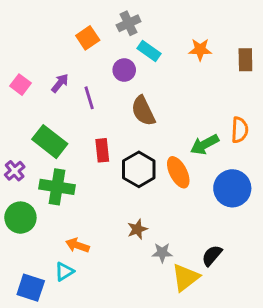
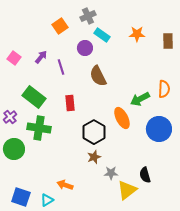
black hexagon: (139, 169) -> (94, 132), moved
orange arrow: (77, 245) -> (65, 185), moved
black semicircle: (212, 256) -> (145, 175), turned -56
cyan triangle: (64, 272) -> (47, 200), moved

